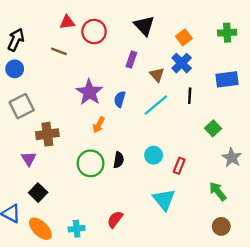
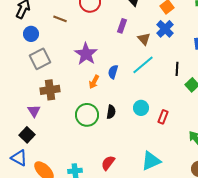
blue circle: (15, 69) -> (31, 34), moved
black line: (190, 96) -> (177, 69), moved
blue semicircle: (120, 99) -> (113, 72), moved
gray square: (22, 106) -> (40, 59), moved
black square: (38, 193) -> (27, 135), moved
cyan triangle: (164, 200) -> (151, 161), moved, turned 45

